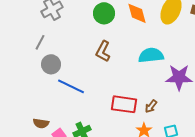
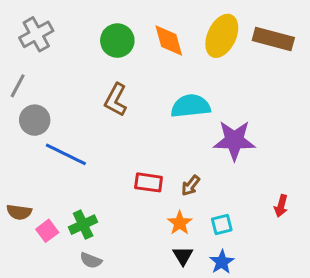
red rectangle: (124, 104) -> (149, 182), size x0.7

